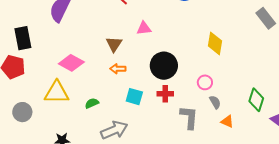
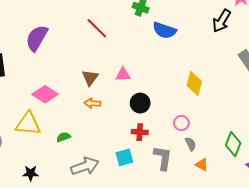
pink triangle: (144, 28) -> (123, 75), moved
black circle: (164, 66) -> (140, 103), size x0.7
cyan square: (134, 97) -> (124, 157), moved, turned -36

